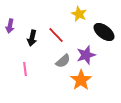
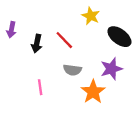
purple star: (86, 55) -> (111, 69), moved
gray semicircle: (63, 61) -> (72, 70), turned 49
pink line: (25, 69) -> (40, 87), moved

